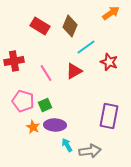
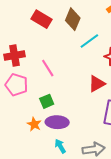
red triangle: (74, 71) -> (97, 84), moved
pink pentagon: (23, 101) -> (17, 85), moved
cyan arrow: (67, 145) -> (60, 146), moved

